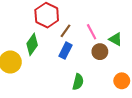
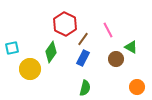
pink line: (92, 32) -> (108, 30), moved
green semicircle: (78, 82) -> (85, 88), moved

